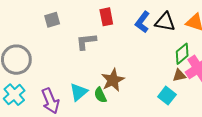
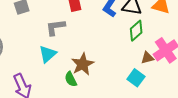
green diamond: (182, 54) -> (136, 31), moved
cyan triangle: (79, 92) -> (48, 54), moved

